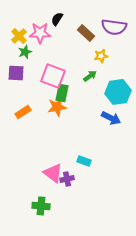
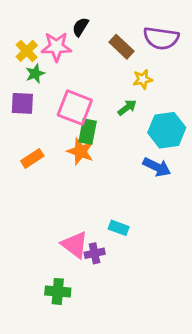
orange star: (57, 107) -> (80, 151), turned 30

